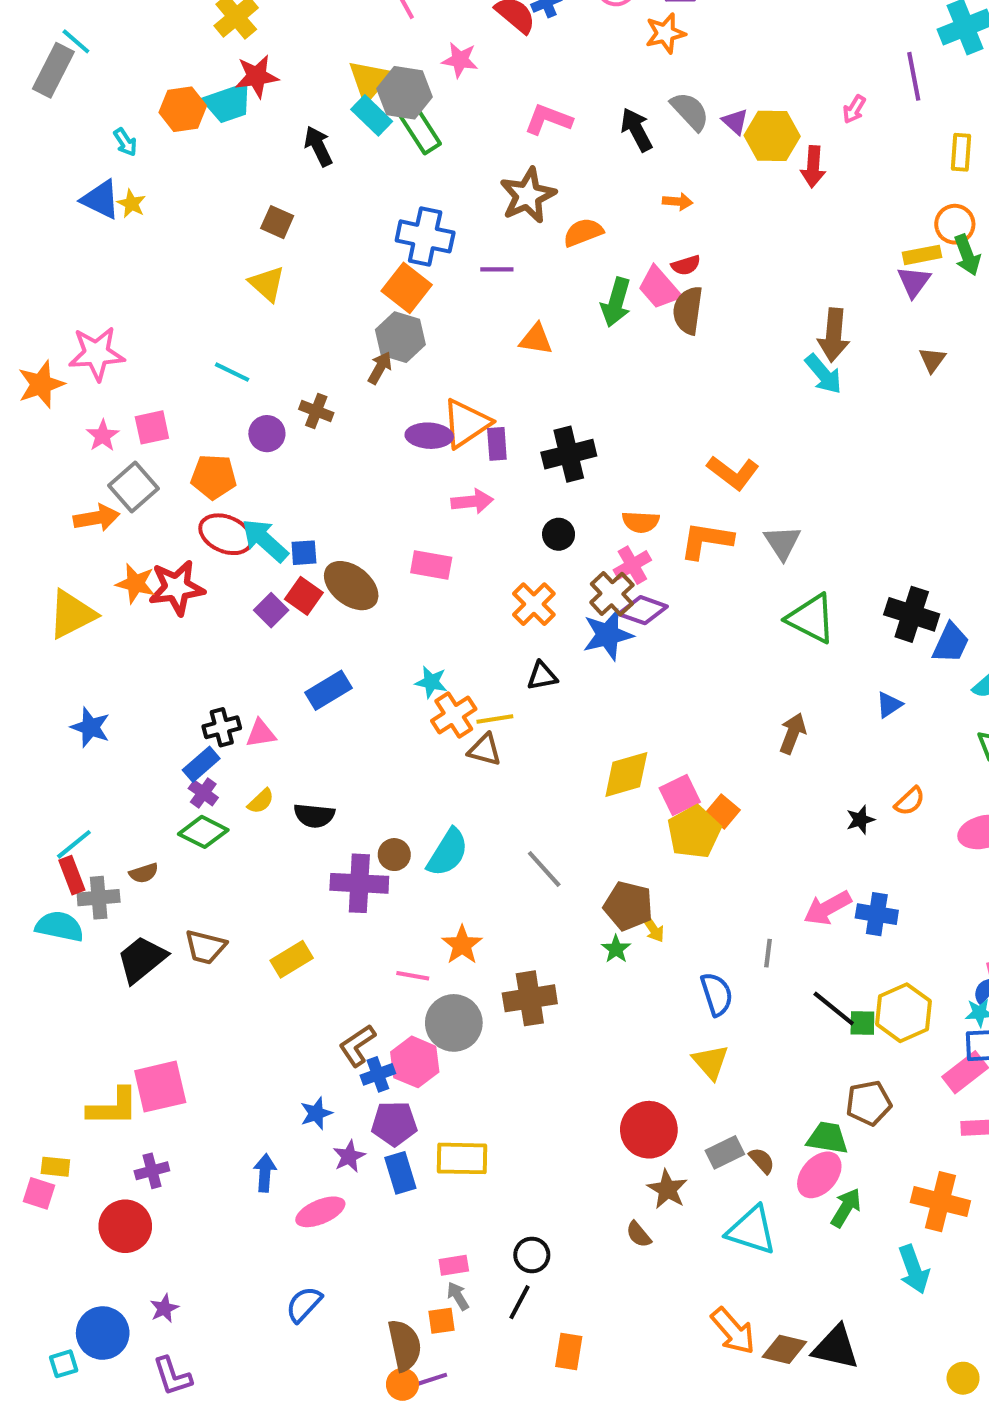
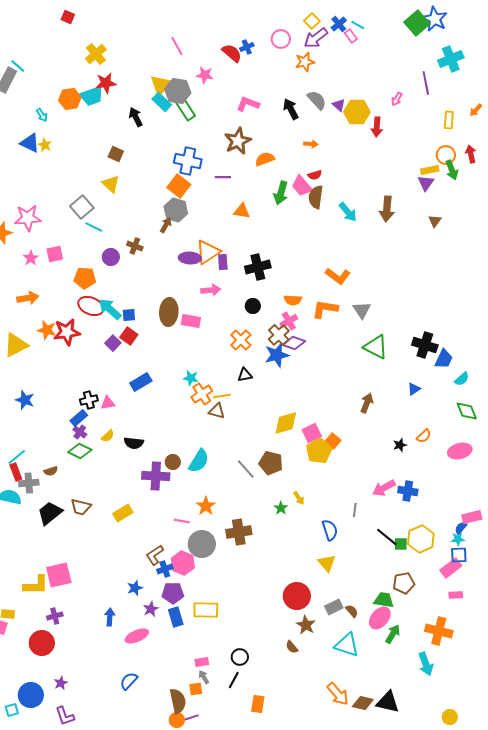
cyan arrow: (823, 374) -> (348, 212), moved
gray square: (133, 487) -> (82, 207), moved
brown ellipse: (351, 586) -> (169, 312), moved, turned 56
brown pentagon: (628, 906) -> (271, 463), moved

